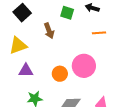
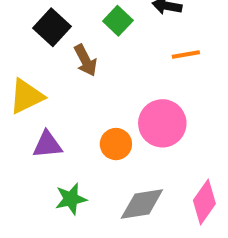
black square: (22, 13) -> (52, 27), moved
green square: (67, 13) -> (118, 21), turned 32

